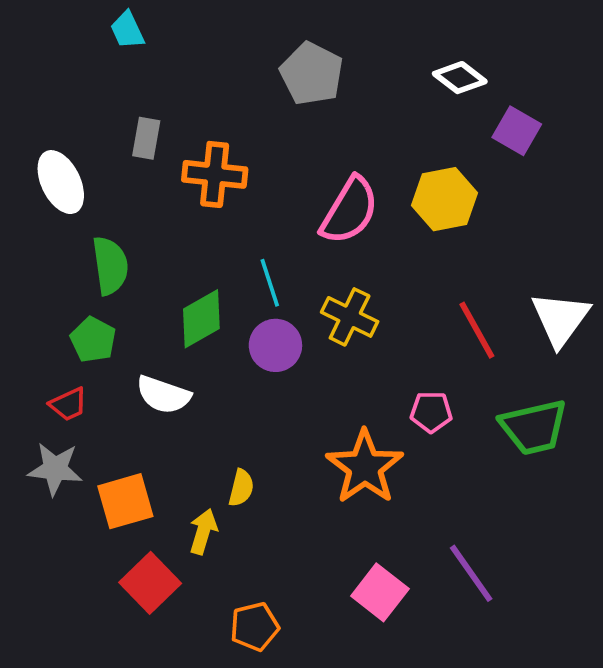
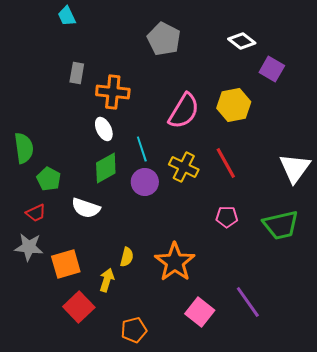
white ellipse: (61, 182) -> (104, 129), moved, size x0.7
green semicircle: (110, 266) -> (24, 148), moved
red line: (477, 330) -> (226, 163), moved
orange star: (365, 467) -> (175, 262), moved

